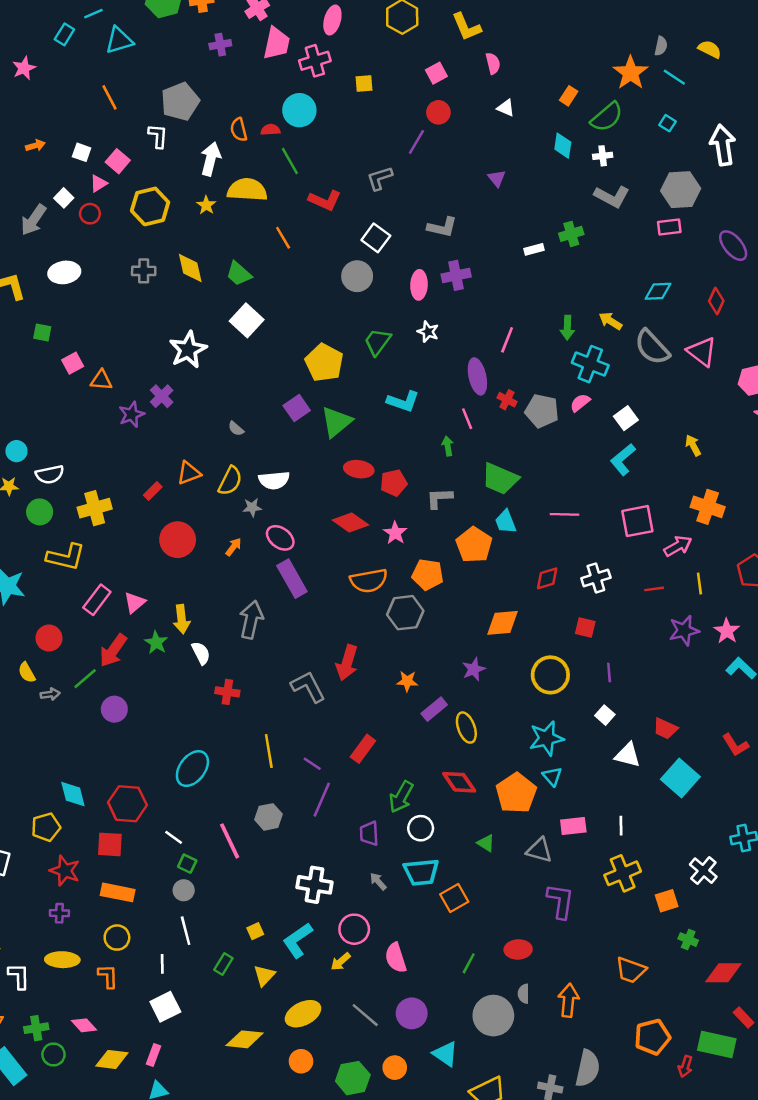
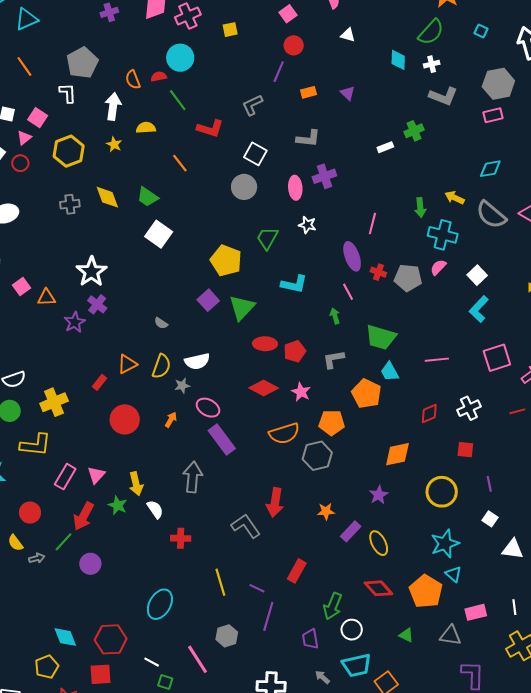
orange rectangle: (569, 96) -> (308, 92), moved, turned 49
yellow semicircle: (247, 190) -> (146, 128), size x0.6
white star: (188, 350) -> (91, 272), moved

